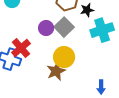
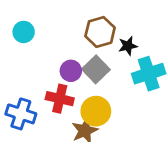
red cross: (21, 48) -> (60, 99), moved, turned -36

